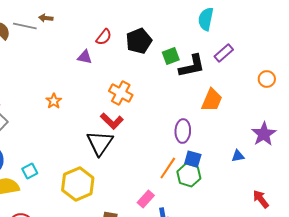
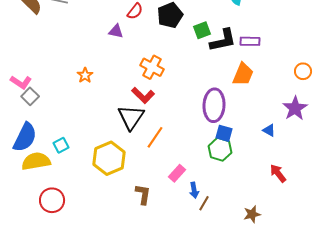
purple rectangle: (224, 53) -> (250, 41), moved, turned 42
orange circle: (267, 79) -> (303, 71), moved
purple ellipse: (183, 131) -> (214, 105), size x1.4
blue triangle: (238, 156) -> (269, 130), turned 40
orange line: (168, 168) -> (155, 137), moved
red arrow: (261, 199) -> (278, 173), moved

